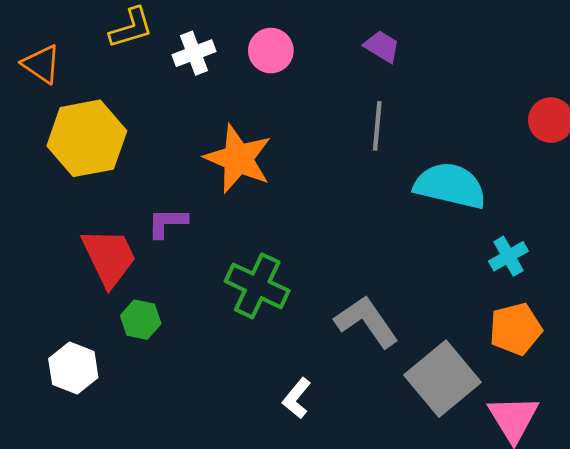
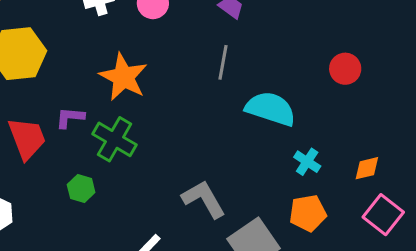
cyan cross: (508, 256) -> (307, 162), turned -32
green cross: (257, 286) -> (115, 139), moved
green hexagon: (141, 320) -> (81, 189), moved

